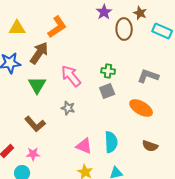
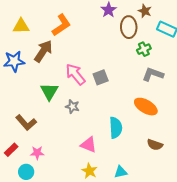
green cross: (108, 71) -> (144, 49), moved, turned -32
green triangle: (37, 85) -> (49, 91), moved
gray square: (107, 91) -> (101, 77), moved
brown L-shape: (35, 124) -> (26, 123), moved
cyan semicircle: (111, 142) -> (116, 128), moved

